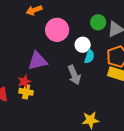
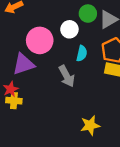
pink circle: (57, 30) -> (40, 40), moved
white circle: (83, 45) -> (69, 29), moved

